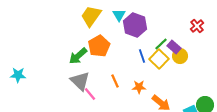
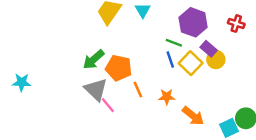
purple hexagon: (135, 25) -> (193, 22), moved
red cross: (197, 26) -> (236, 24), turned -32
green line: (161, 44) -> (174, 43), moved, turned 64
orange pentagon: (99, 46) -> (119, 68), moved, turned -30

